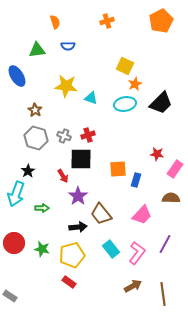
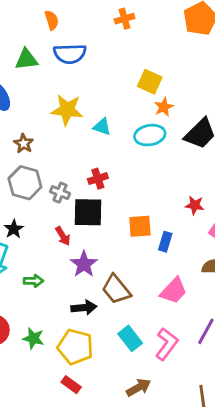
blue semicircle: (68, 46) -> (70, 54), size x1.6
gray cross: (64, 136) -> (60, 193), moved
yellow pentagon: (72, 255) -> (75, 347), turned 30
brown arrow: (133, 286) -> (139, 387), moved

